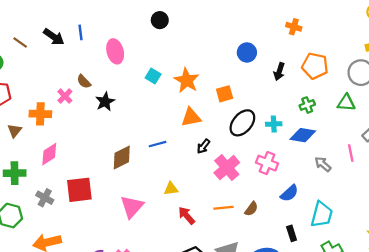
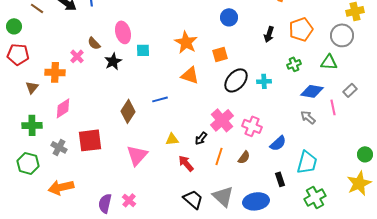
pink ellipse: (115, 51) -> (123, 32), moved
blue circle: (247, 52) -> (229, 17), moved
orange pentagon: (315, 66) -> (301, 29), turned -30
cyan square: (153, 76) -> (143, 50), moved, turned -32
orange triangle: (191, 117) -> (190, 75), turned 30
blue diamond: (303, 135) -> (312, 91), moved
black arrow: (203, 146) -> (201, 138), moved
brown diamond: (122, 157) -> (128, 111), turned -30
pink cross: (267, 163) -> (252, 126), moved
orange line: (223, 208) -> (219, 156), turned -66

